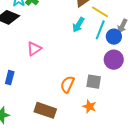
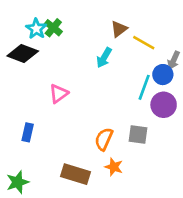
cyan arrow: (78, 25) -> (104, 58), moved
cyan line: (100, 30) -> (144, 87), moved
orange star: (89, 106) -> (114, 167), moved

